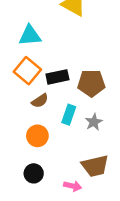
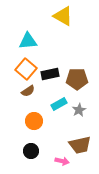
brown semicircle: (40, 101) -> (28, 91), moved
cyan rectangle: (69, 115) -> (59, 104), turned 42

